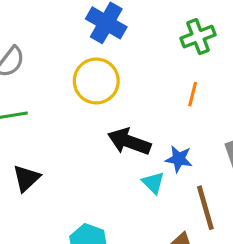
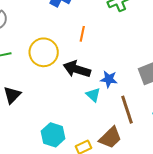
yellow circle: (96, 81) -> (44, 52), moved
orange line: (193, 94) -> (82, 34), moved

